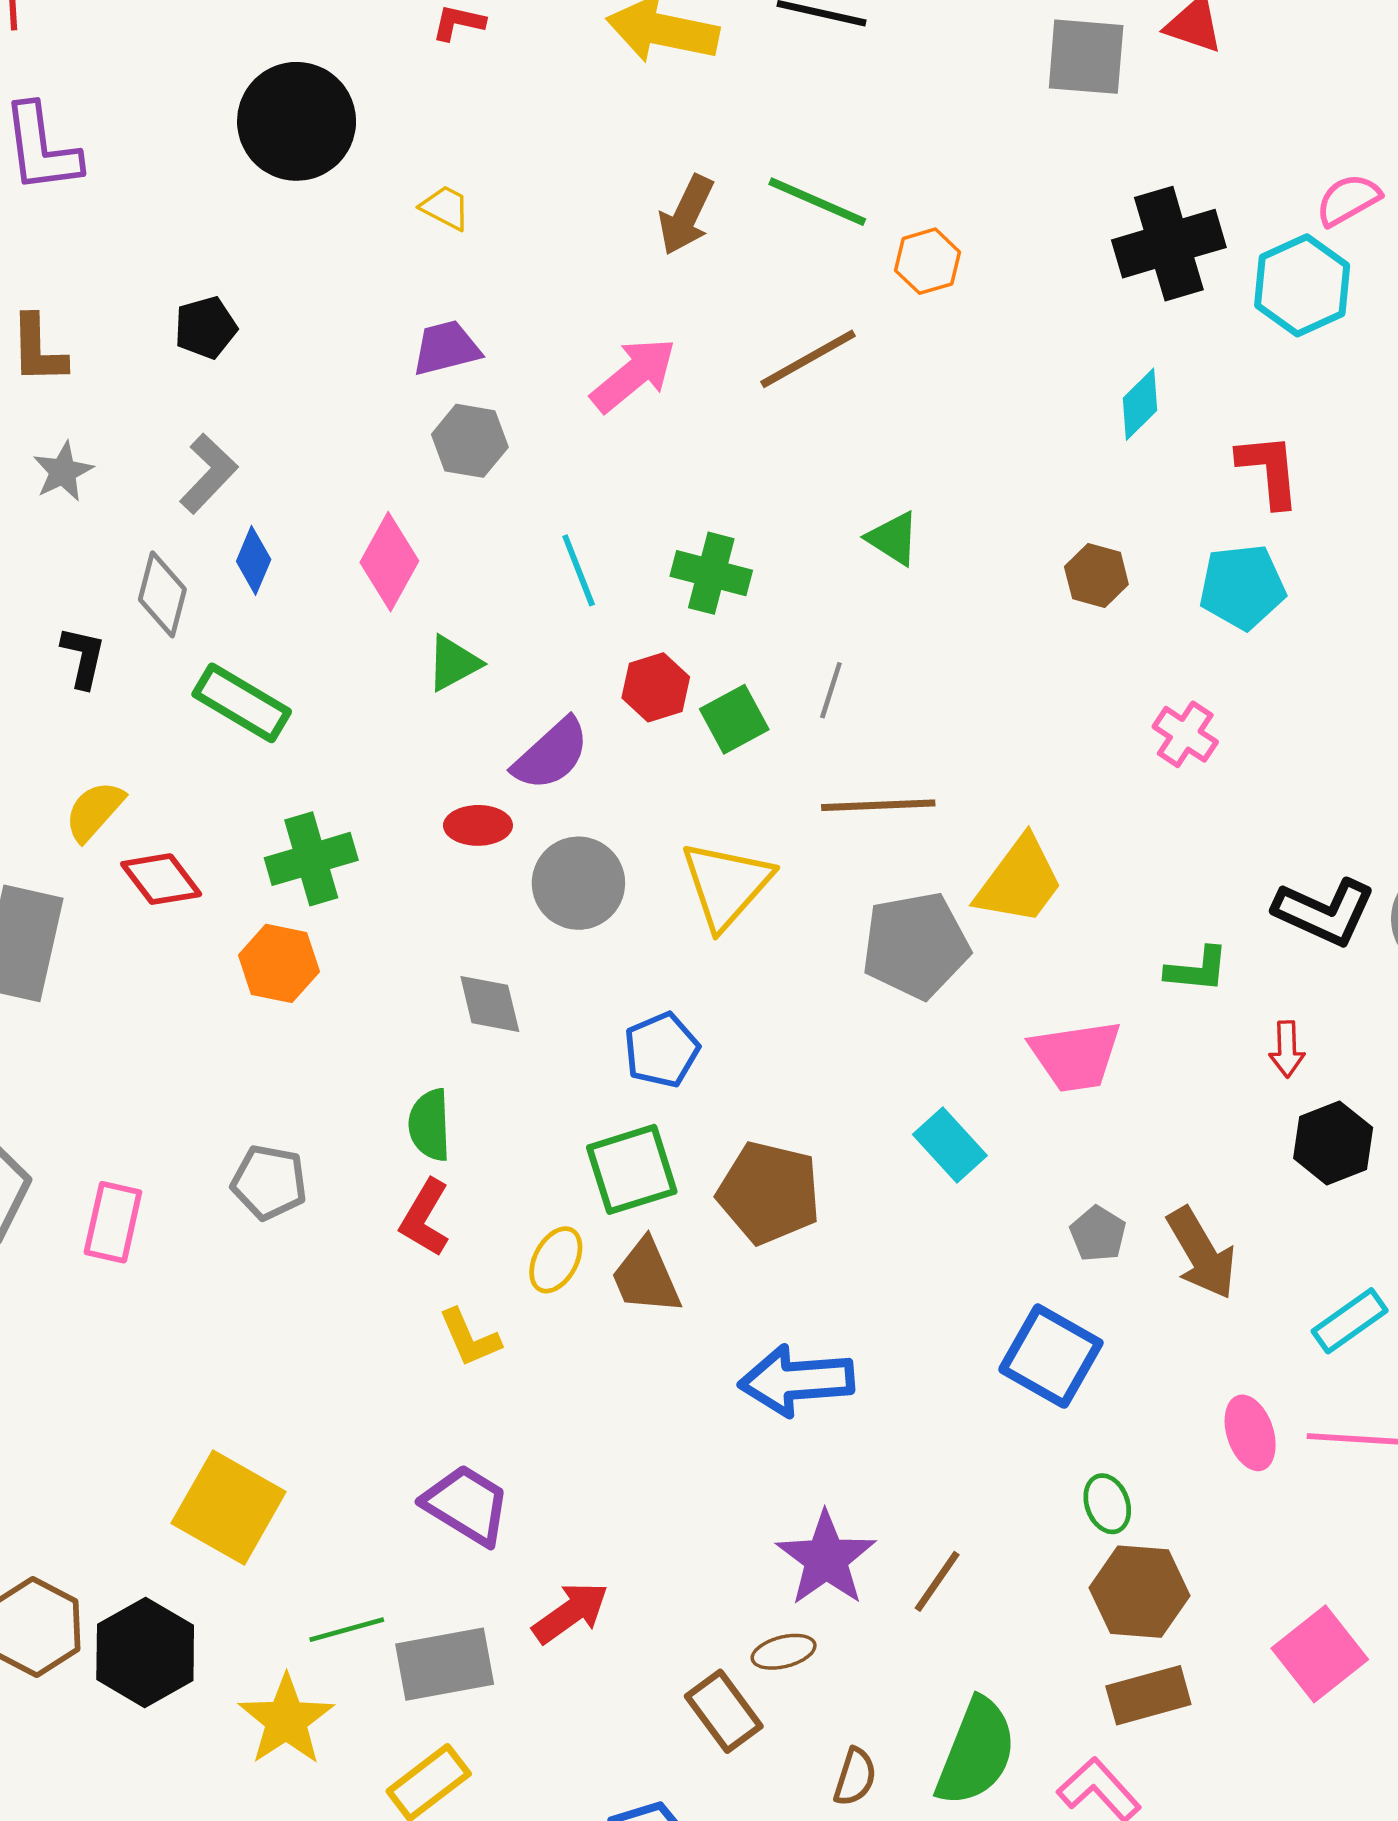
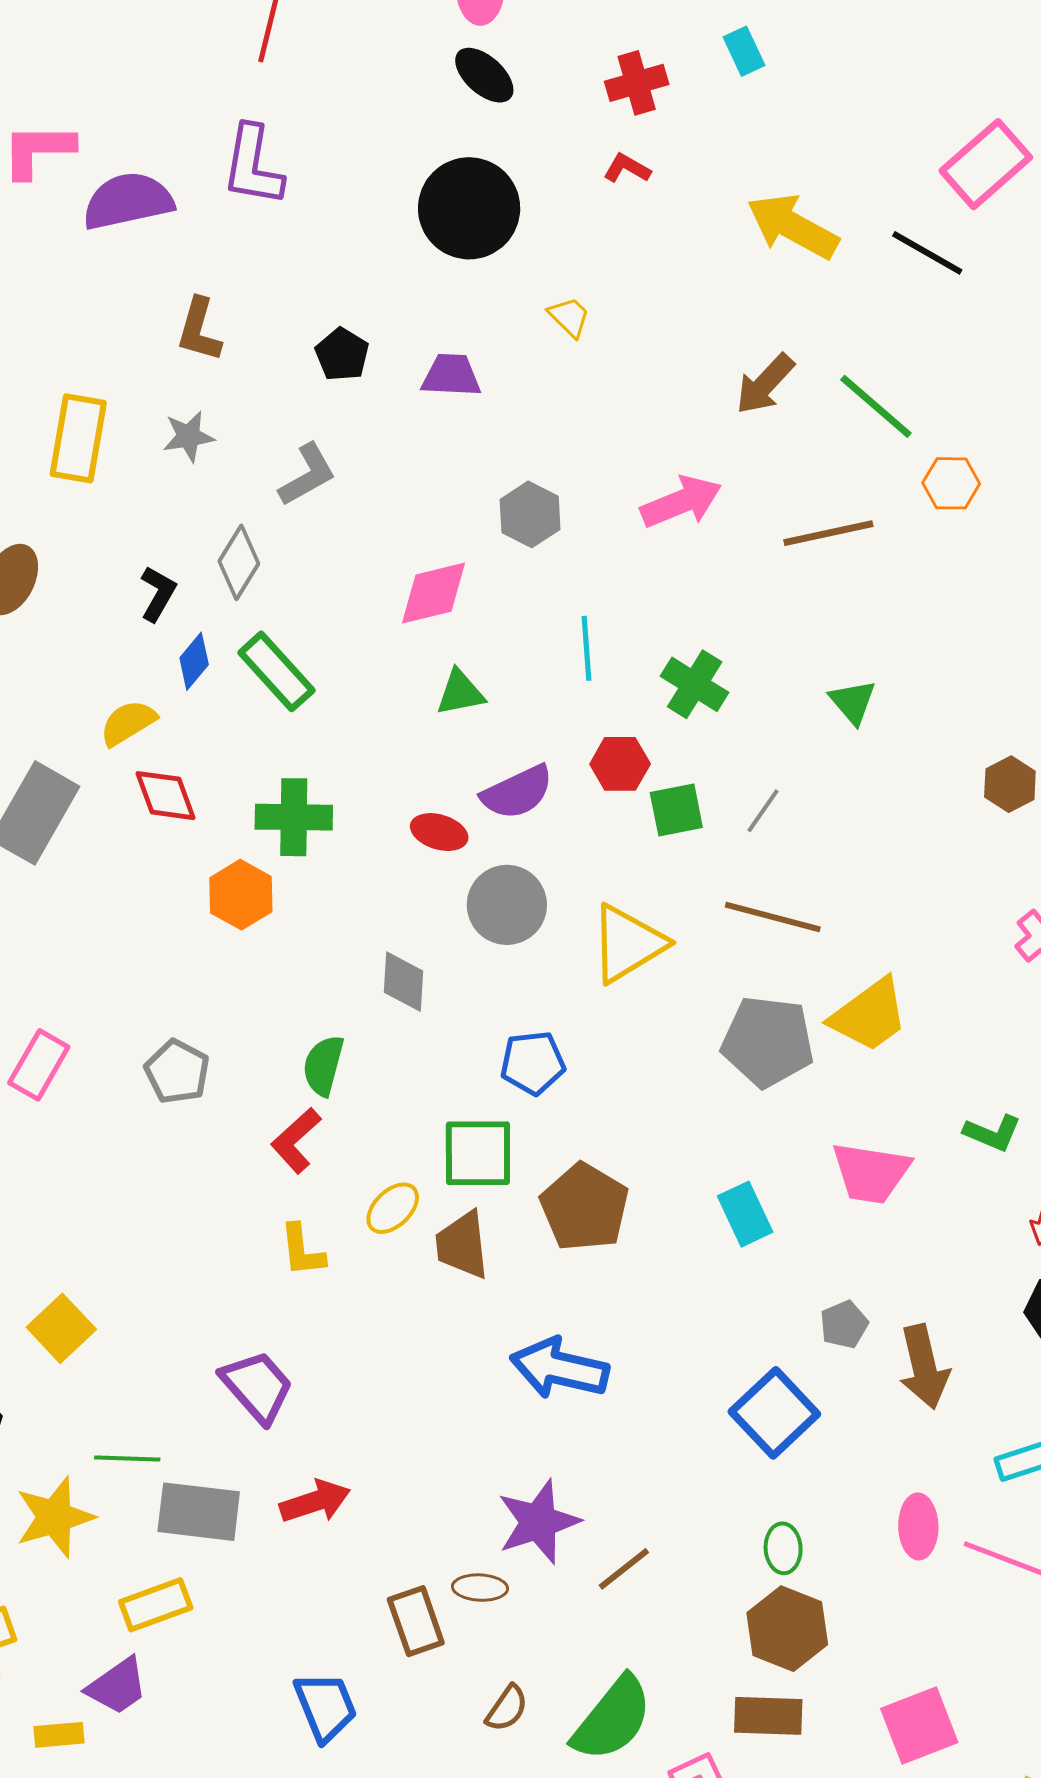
black pentagon: (206, 328) -> (342, 354), turned 30
purple trapezoid: (446, 348) -> (451, 375), moved
blue diamond: (254, 560) -> (194, 661), moved
pink diamond: (389, 562) -> (434, 593), turned 30
yellow square: (229, 1508) -> (61, 1328), size x0.7

